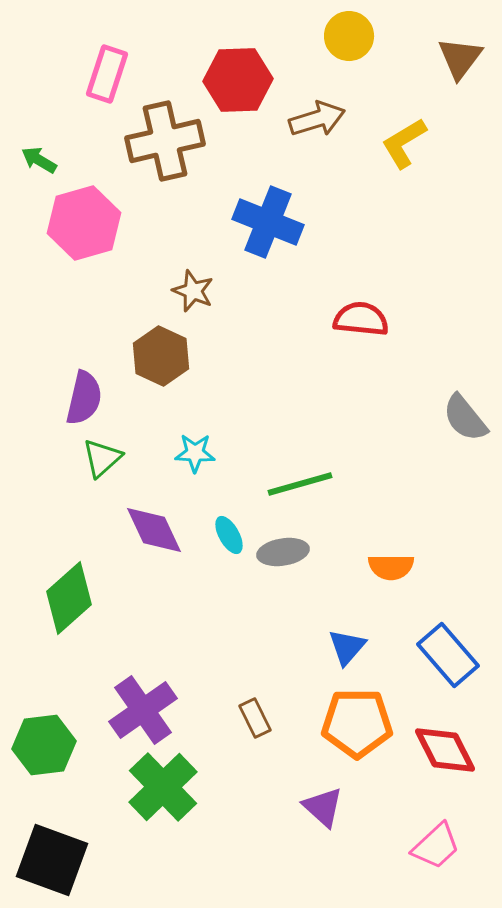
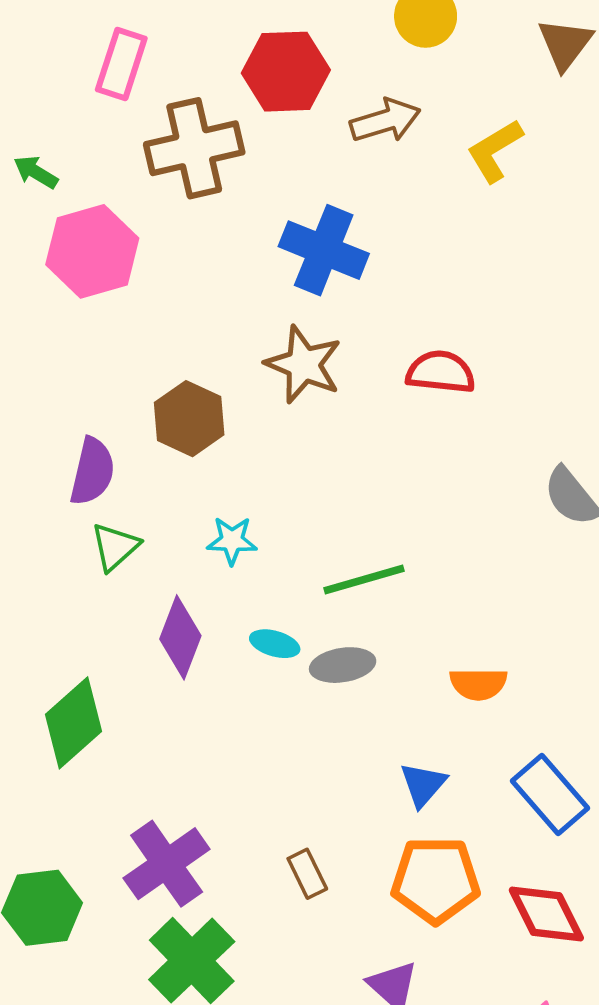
brown star: (193, 291) -> (304, 365), moved, size x1.5
purple diamond: (154, 530) -> (180, 637), turned 46
cyan ellipse: (229, 535) -> (275, 644), turned -45

